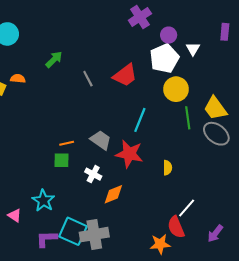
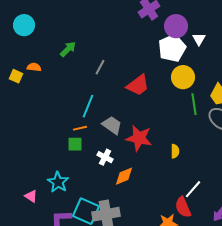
purple circle: (169, 35) -> (176, 26), size x1.5
red trapezoid: (125, 75) -> (138, 85), moved
gray line: (88, 79) -> (100, 67), turned 56
cyan line: (140, 120) -> (88, 106), moved

